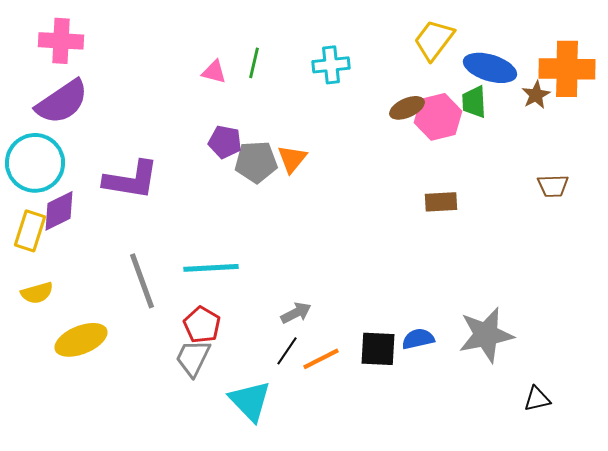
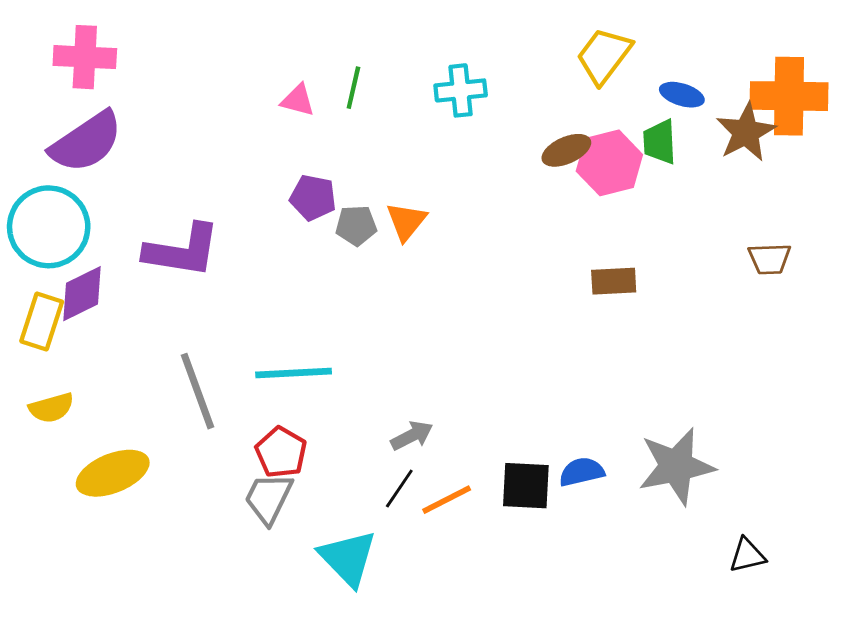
blue ellipse: (490, 68) -> (682, 95), size x0.6
brown star: (536, 95) -> (746, 132), size x1.5
gray pentagon: (256, 162) -> (356, 225), size x0.7

